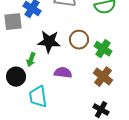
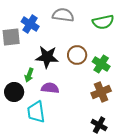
purple semicircle: (63, 73) -> (50, 88), moved
brown cross: (103, 77) -> (101, 92), turned 30

